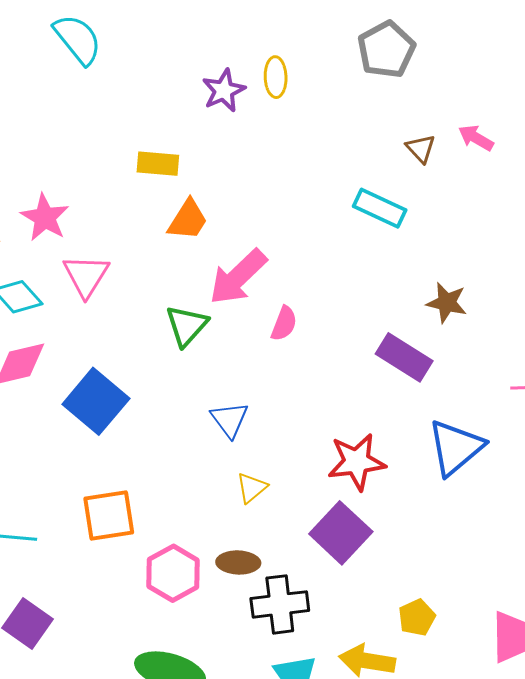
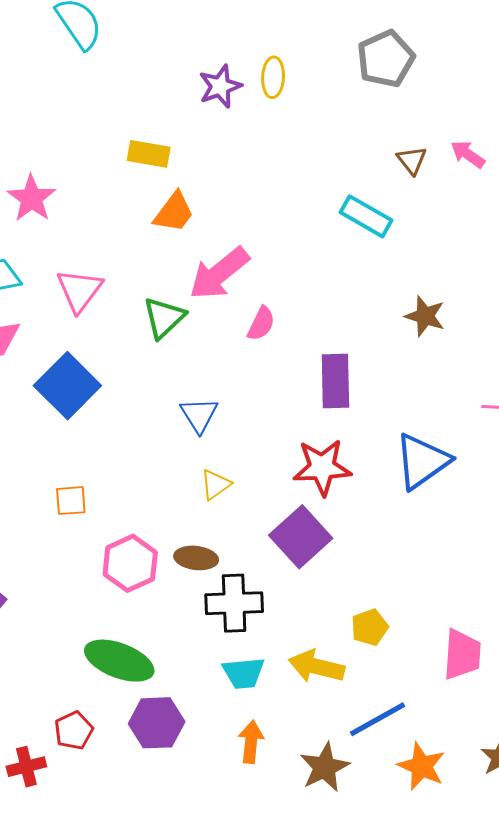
pink triangle: (86, 276) -> (79, 290), moved
purple rectangle: (404, 357) -> (335, 381), moved, turned 52
orange square: (109, 516) -> (71, 501), size x0.6

